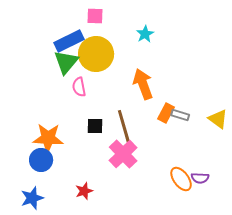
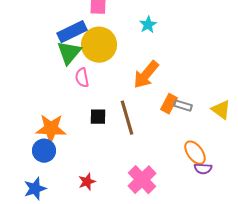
orange arrow: (143, 84) -> (146, 75), turned -120
pink cross: (123, 154) -> (142, 180), moved
orange ellipse: (181, 179) -> (195, 153), moved

